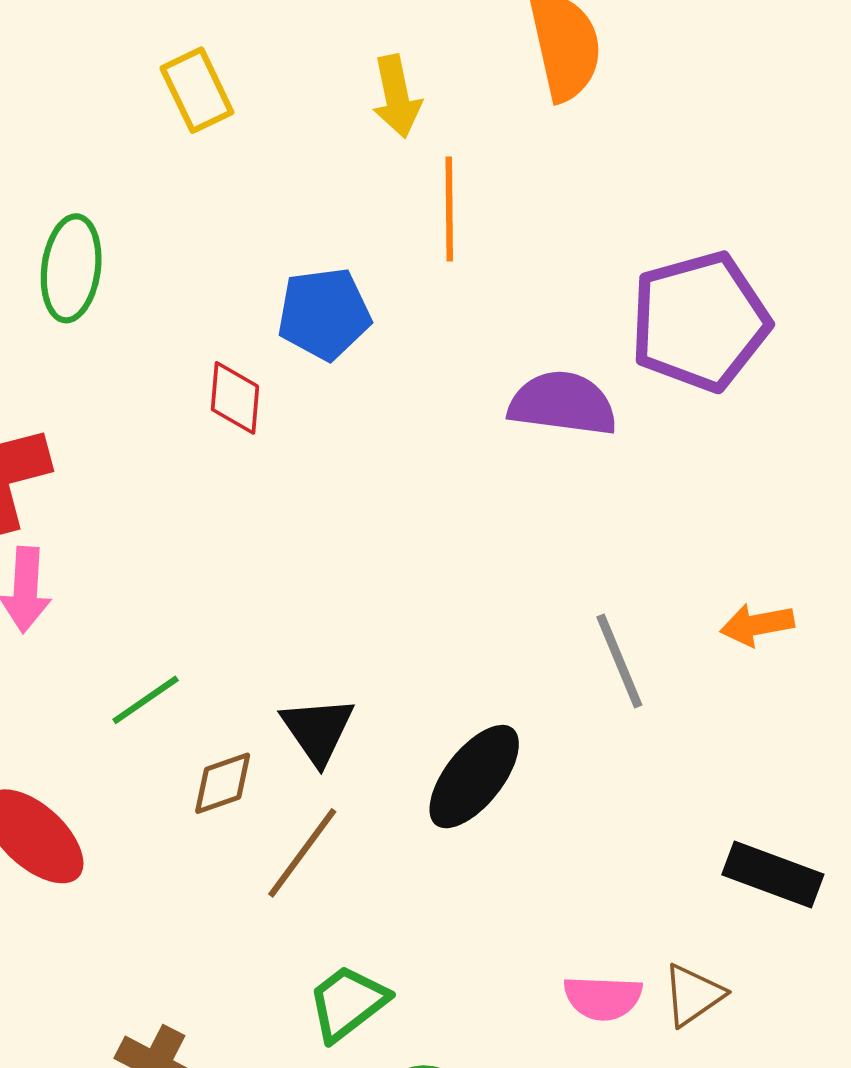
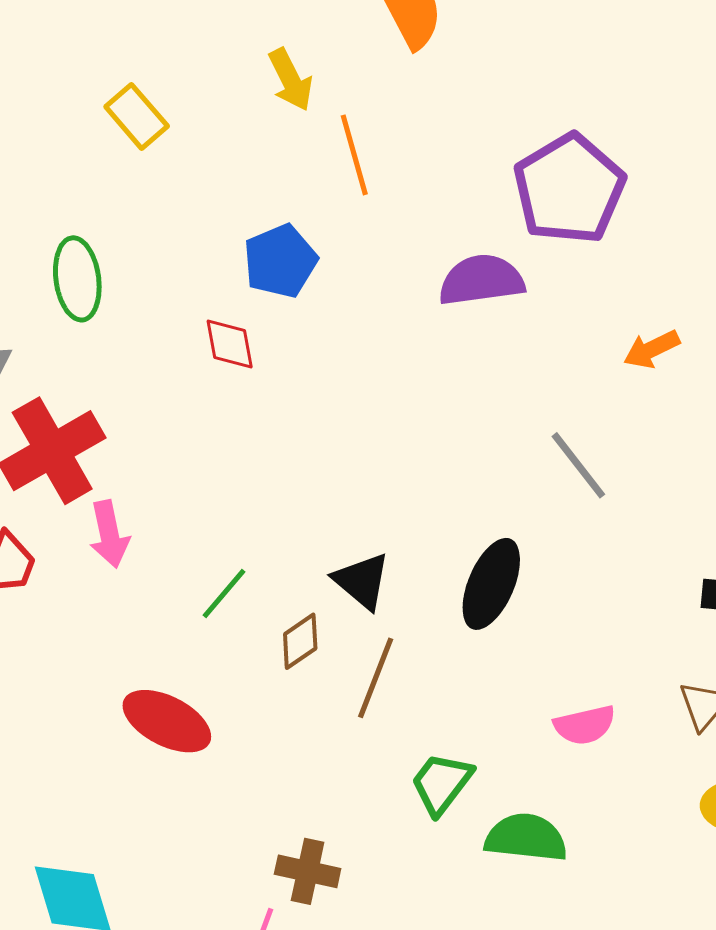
orange arrow: (757, 625) -> (652, 349), moved
pink semicircle: (603, 998) -> (585, 725), moved

